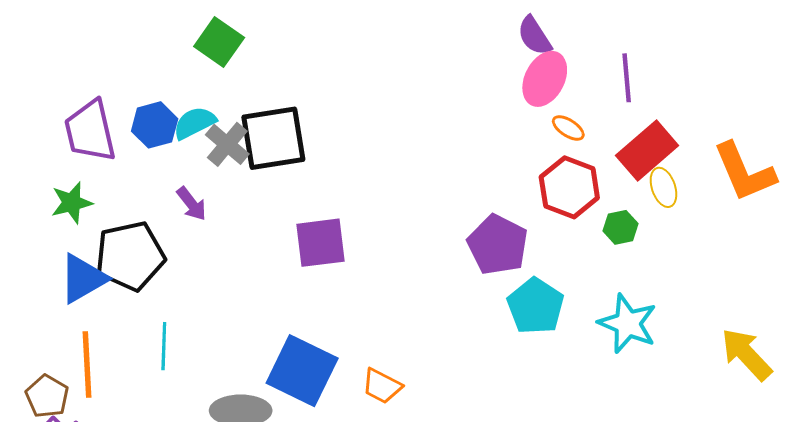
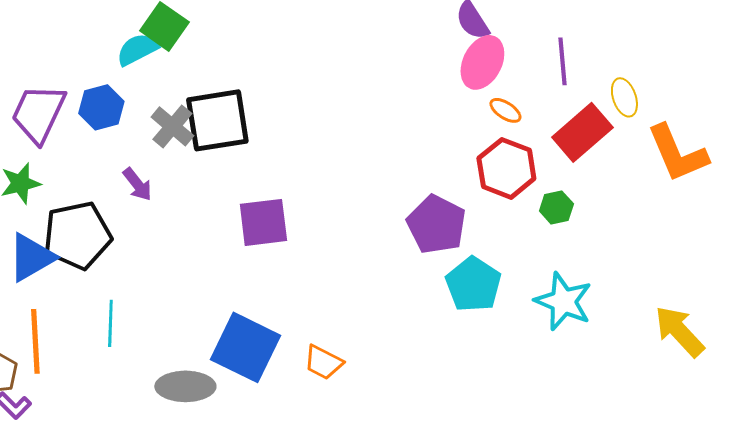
cyan semicircle: (195, 123) -> (137, 49), moved
purple trapezoid: (90, 131) -> (38, 113), turned 38
yellow ellipse: (663, 187) -> (624, 97), moved

